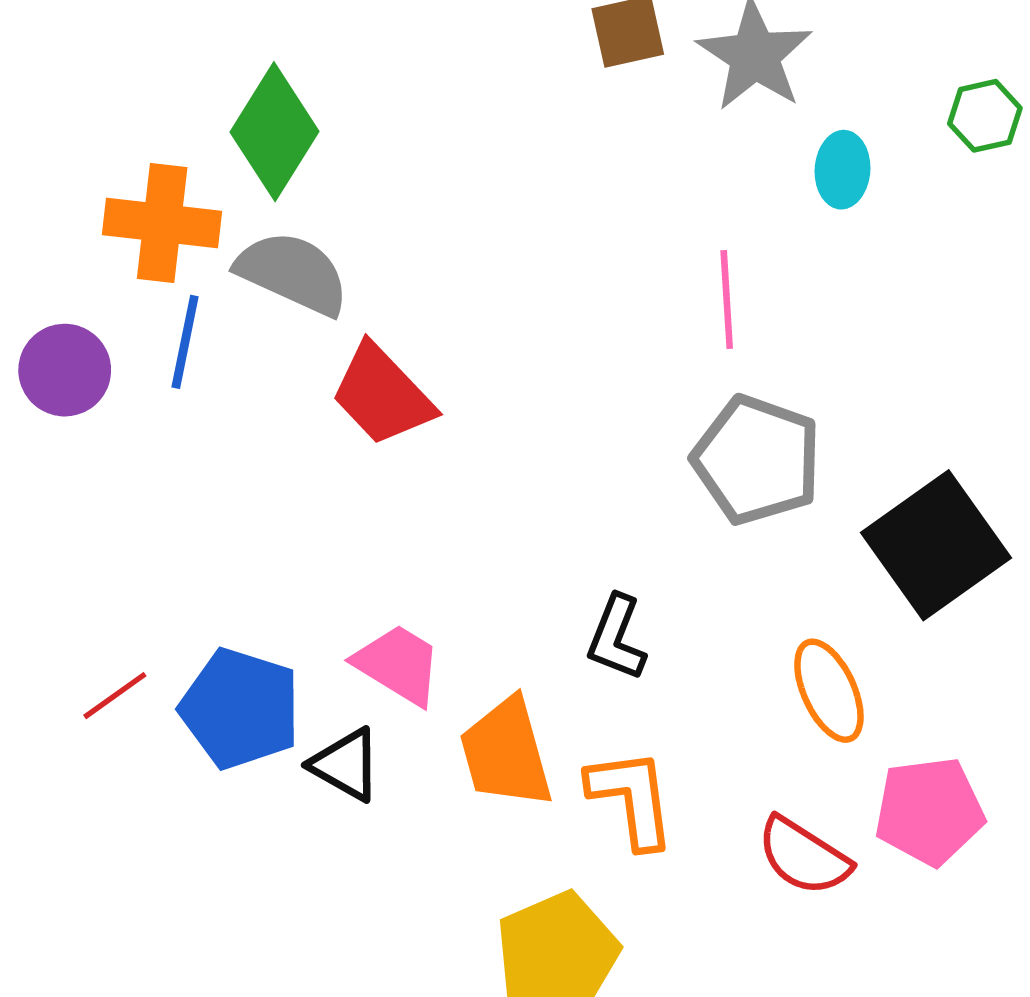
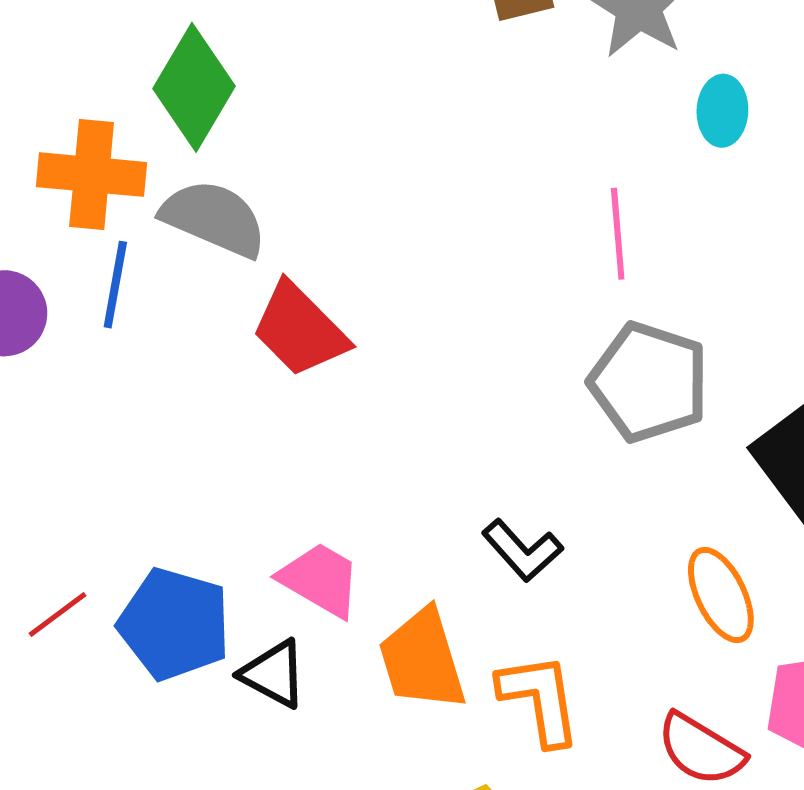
black L-shape: (617, 638) -> (522, 550), turned -62

